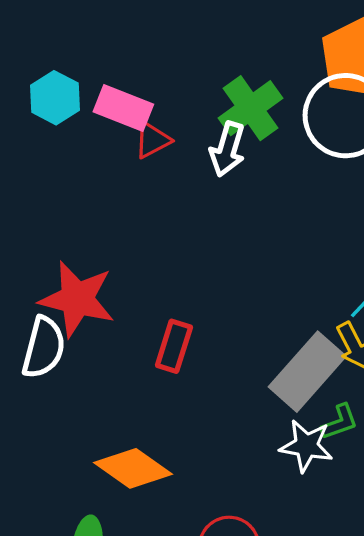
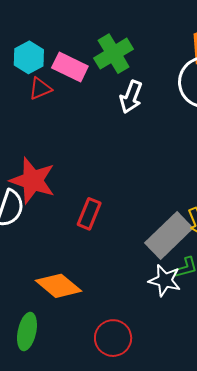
green cross: (250, 108) -> (114, 54), moved
red triangle: (152, 140) -> (40, 89), moved

